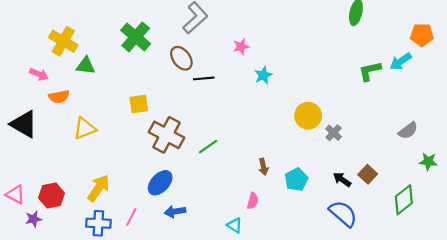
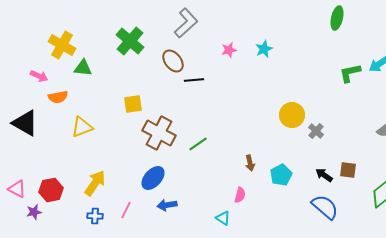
cyan star: (263, 75) -> (264, 49), moved
brown square: (368, 174) -> (348, 170), turned -36
blue cross: (98, 223) -> (95, 216), size x0.7

